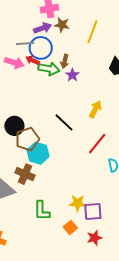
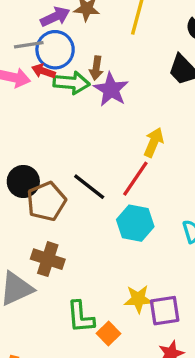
purple star: (72, 75) -> (111, 89), size x1.5
black line: (64, 122) -> (89, 187), moved
red line: (97, 144) -> (135, 179), moved
cyan hexagon: (38, 153) -> (135, 223), moved
orange square: (70, 227) -> (109, 334), moved

